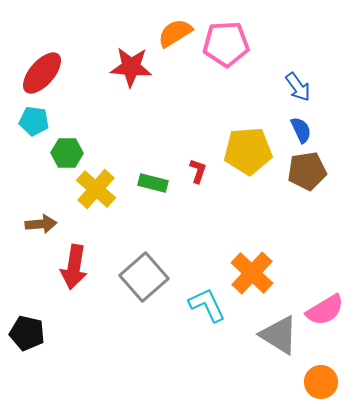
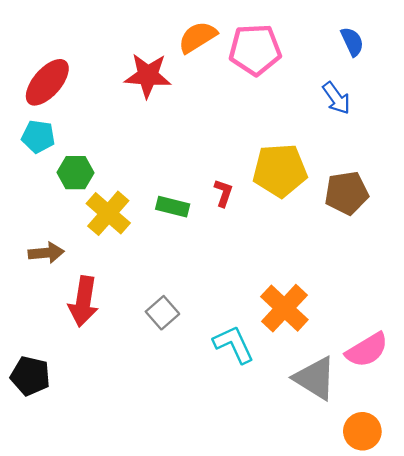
blue semicircle: (301, 130) -> (352, 42), moved
gray square: (144, 277) -> (162, 313), size x0.6

